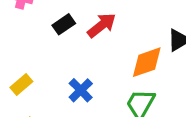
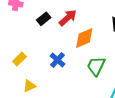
orange diamond: (147, 62) -> (84, 38), moved

